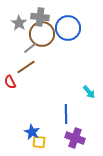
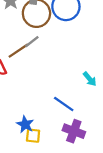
gray line: (30, 48) -> (32, 42), moved
blue line: (66, 114) -> (64, 104), turned -54

